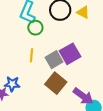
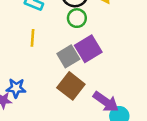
green circle: (35, 28) -> (77, 18), moved
yellow line: (31, 55) -> (32, 38), moved

